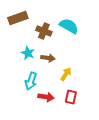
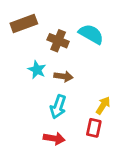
yellow arrow: (66, 74) -> (103, 105), moved
cyan arrow: (31, 81) -> (58, 107), moved
red arrow: (46, 97) -> (54, 138), moved

